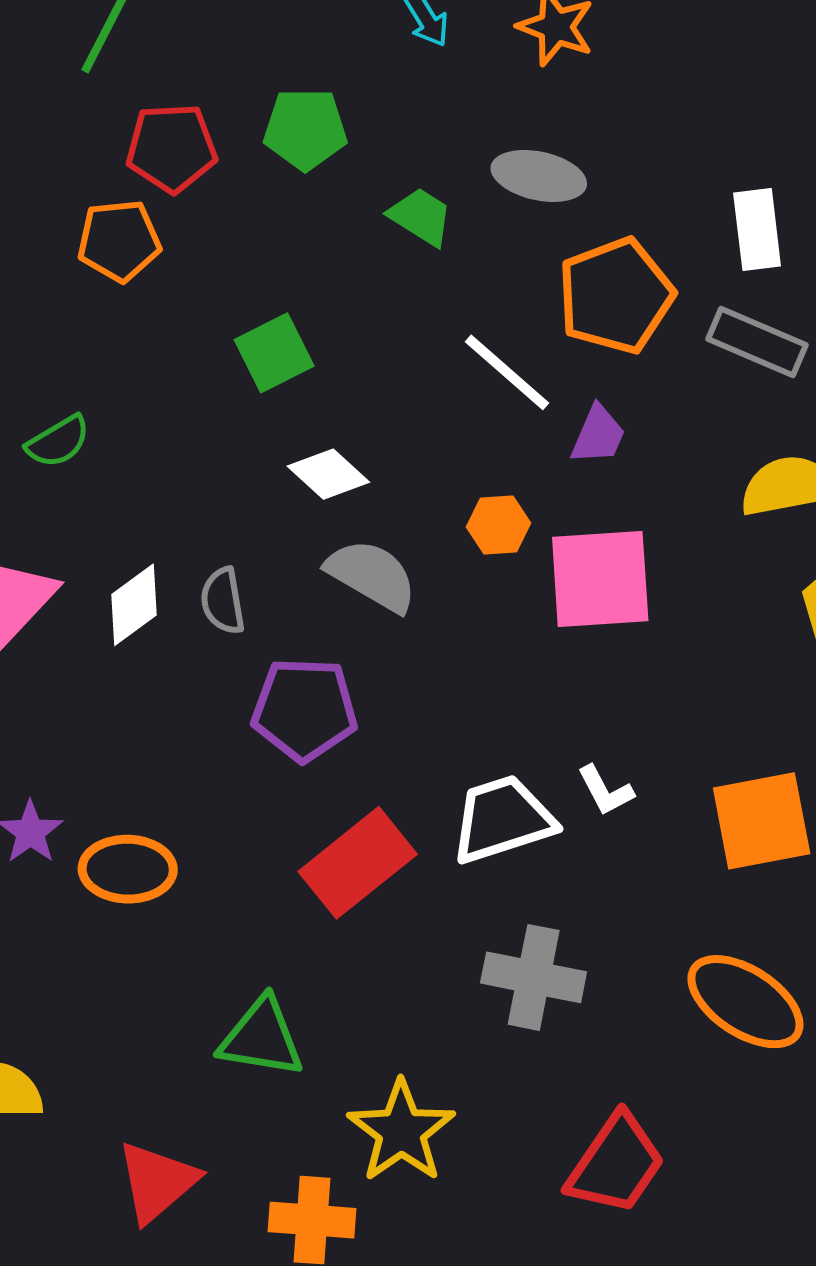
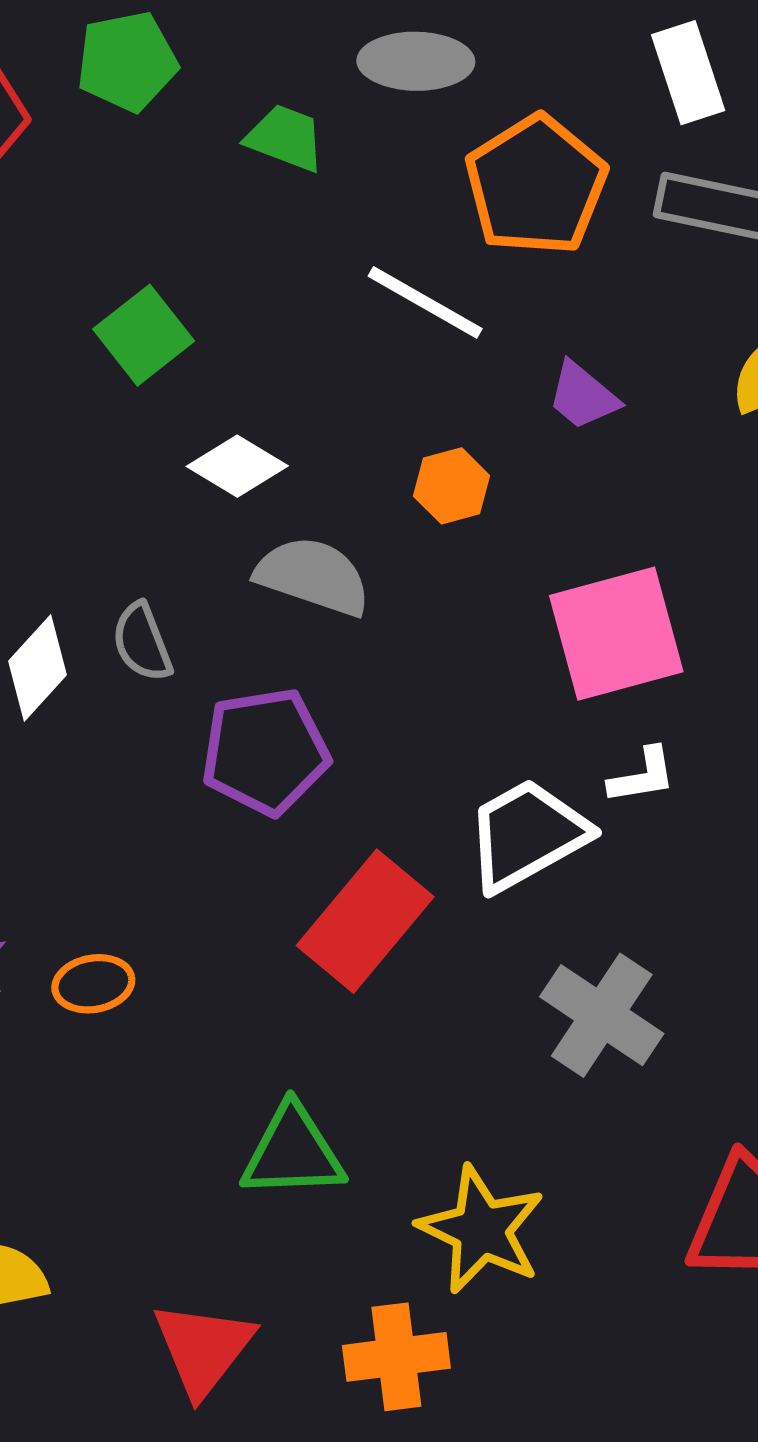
purple trapezoid: (598, 435) -> (583, 396), moved, turned 118
pink square: (600, 579) -> (616, 634), moved
white L-shape: (605, 790) -> (642, 776), turned -60
orange ellipse: (128, 869) -> (93, 984), size x0.7
gray cross: (534, 977) -> (602, 1015), turned 34

